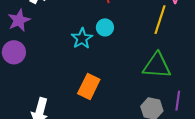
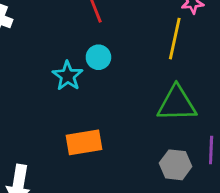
orange rectangle: (89, 86) -> (84, 142), turned 60

